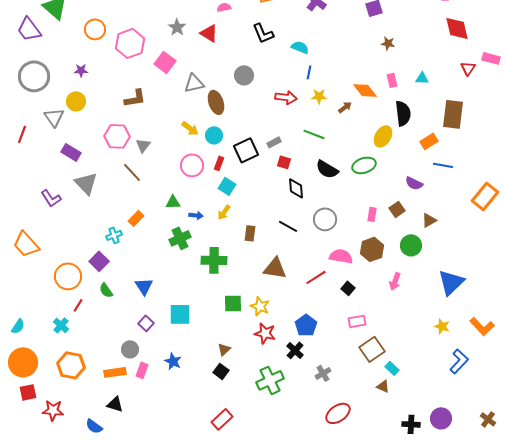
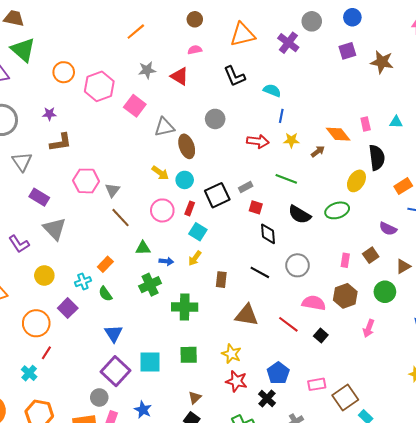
gray star: (177, 27) -> (147, 70), turned 30
brown star: (388, 43) -> (382, 62), moved, size x1.6
brown L-shape: (135, 98) -> (61, 142), moved
yellow circle: (76, 101) -> (44, 275), moved
brown line: (132, 172) -> (121, 218), moved
red line: (316, 277) -> (288, 324), turned 70
green semicircle: (106, 290) -> (105, 294), moved
green square: (233, 303) -> (189, 355), moved
pink rectangle: (357, 321) -> (317, 384), moved
purple square: (146, 323) -> (116, 371), size x1.8

